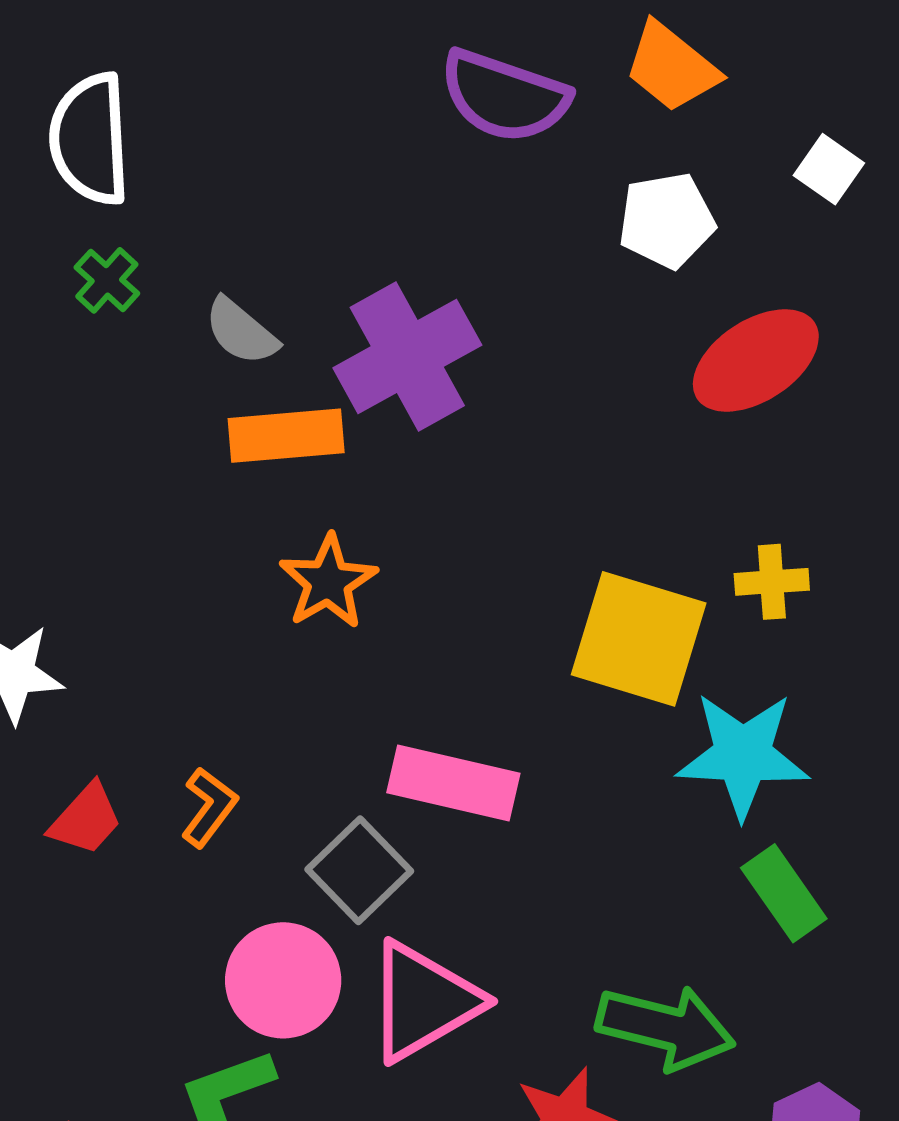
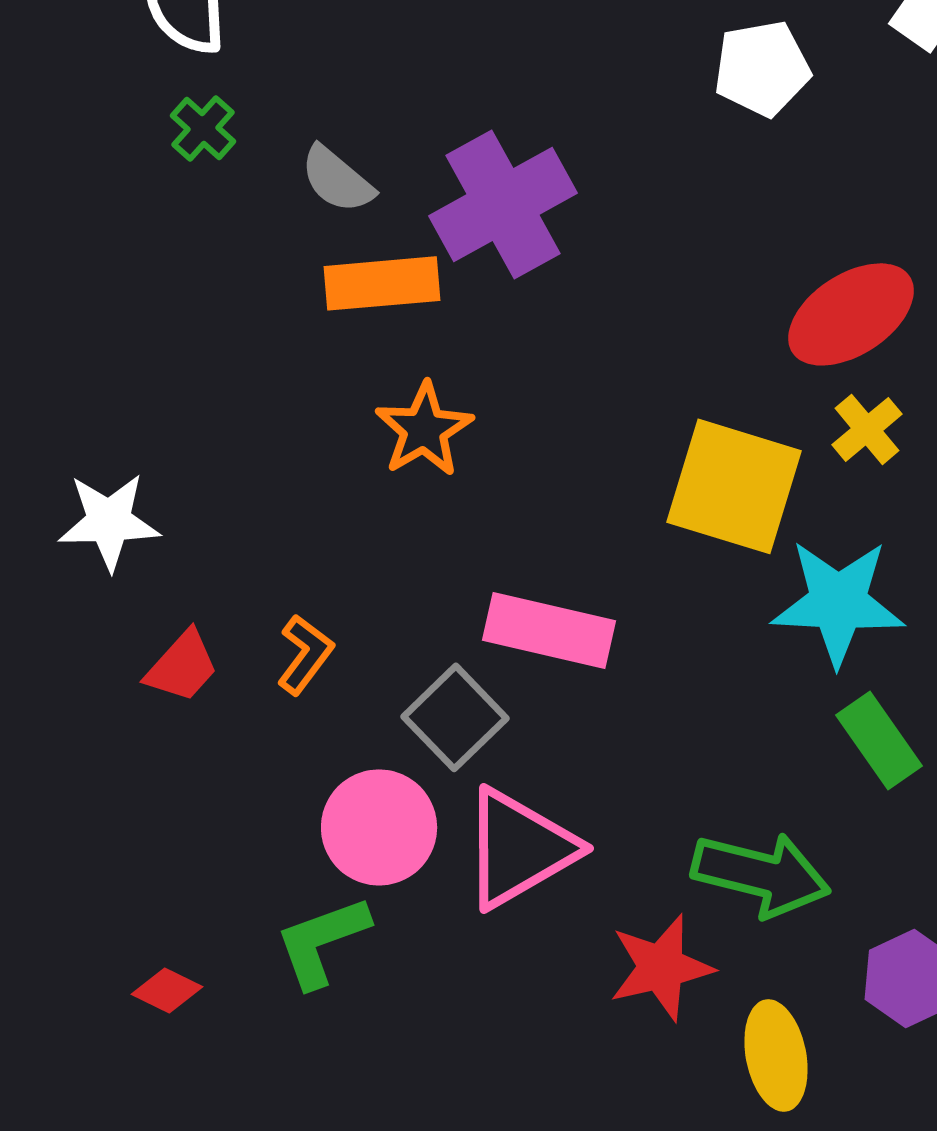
red ellipse: (756, 361) -> (851, 314), moved
yellow cross: (772, 582) -> (867, 429), turned -36

